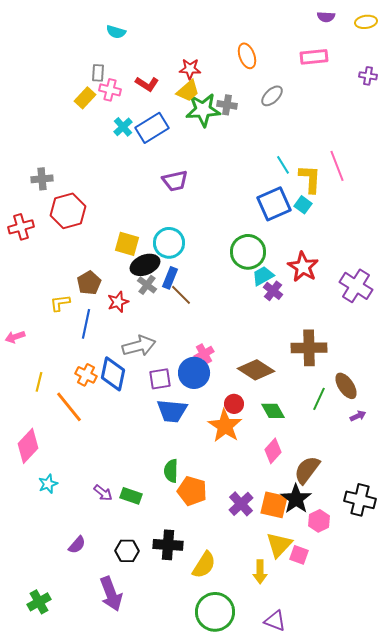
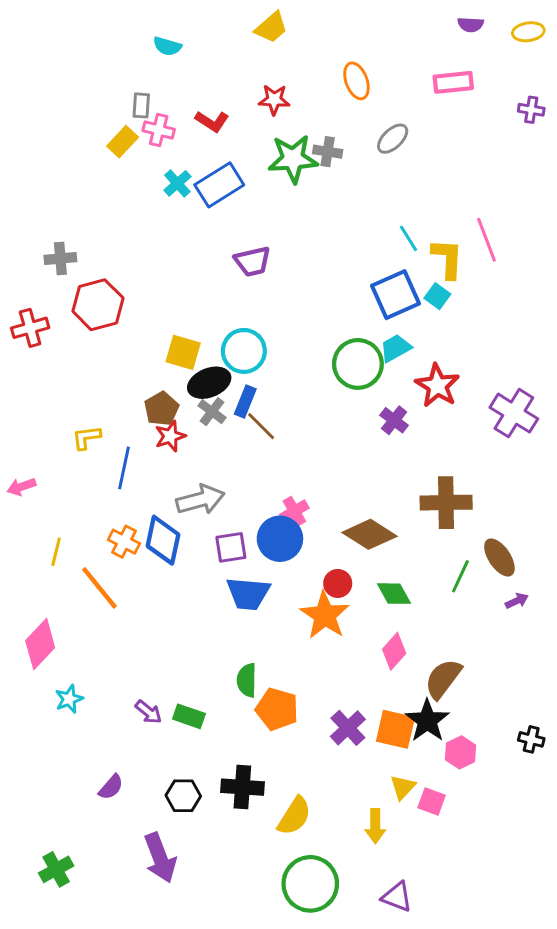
yellow trapezoid: (188, 91) -> (271, 27), moved
cyan trapezoid: (263, 276) -> (395, 348), moved
brown pentagon: (89, 283) -> (162, 409), moved
black cross: (360, 500) -> (531, 739), moved, size x0.6
yellow triangle: (279, 545) -> (403, 787), size x0.7

